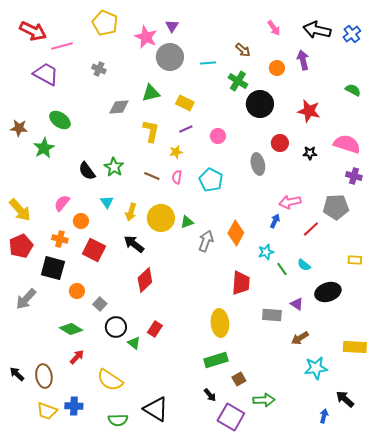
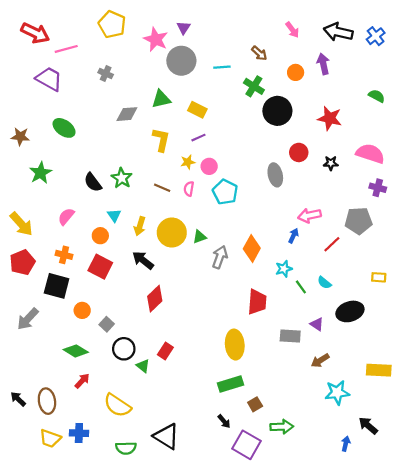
pink circle: (218, 136) -> (209, 166), moved
green star: (44, 148) -> (41, 173), moved
orange circle: (81, 221) -> (100, 236), moved

